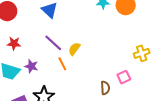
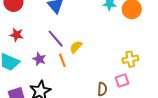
yellow cross: (142, 53) -> (130, 59), moved
purple star: (31, 66) -> (39, 59), moved

